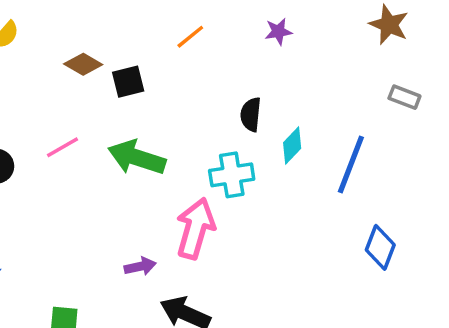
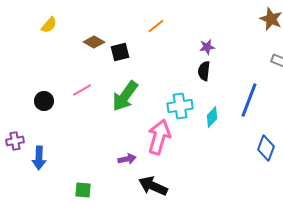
purple star: (278, 31) -> (207, 47), moved
black semicircle: (251, 114) -> (204, 71), moved
cyan diamond: (292, 145) -> (212, 117), moved
green arrow: (137, 158) -> (125, 96), turned -72

